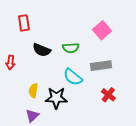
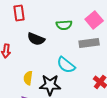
green semicircle: (71, 48) -> (64, 25), moved
gray rectangle: (101, 66) -> (89, 43), moved

